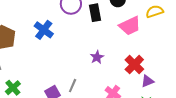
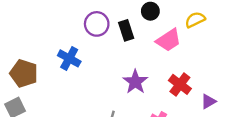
purple star: (97, 57) -> (135, 82), size x1.5
purple triangle: (148, 81) -> (208, 102), moved

